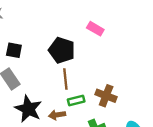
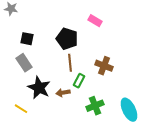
brown cross: (106, 96) -> (104, 66), moved
green rectangle: (76, 100) -> (79, 81), turned -48

